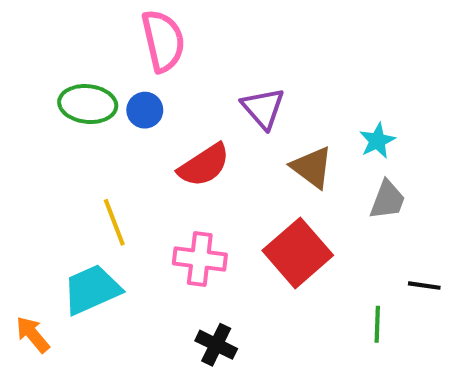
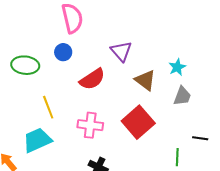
green ellipse: (88, 104) -> (25, 65), moved

